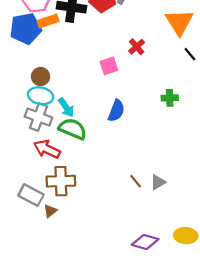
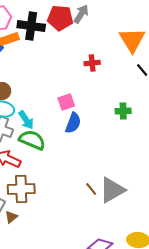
red cross: (137, 47) -> (92, 63), turned 35
pink square: (109, 66) -> (66, 102), moved
gray triangle: (158, 182) -> (112, 190), size x1.8

